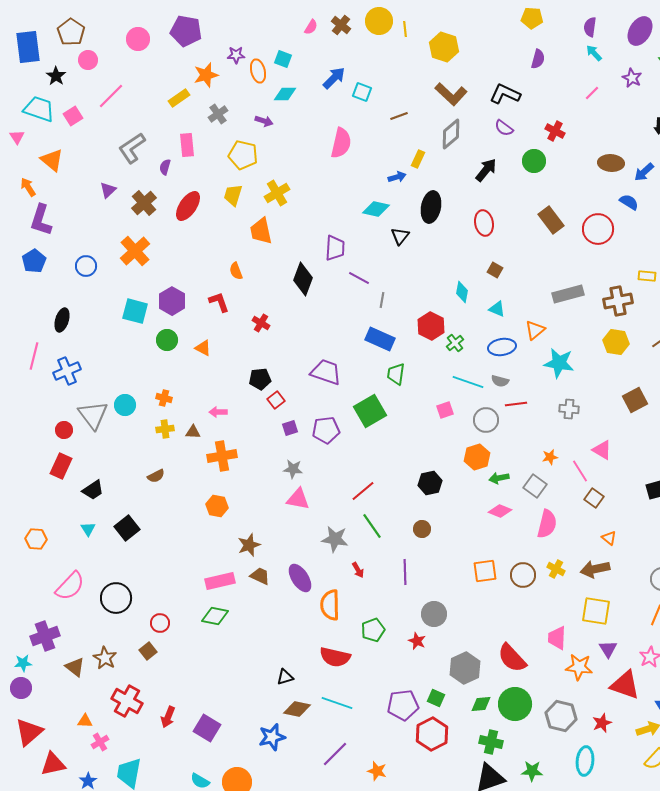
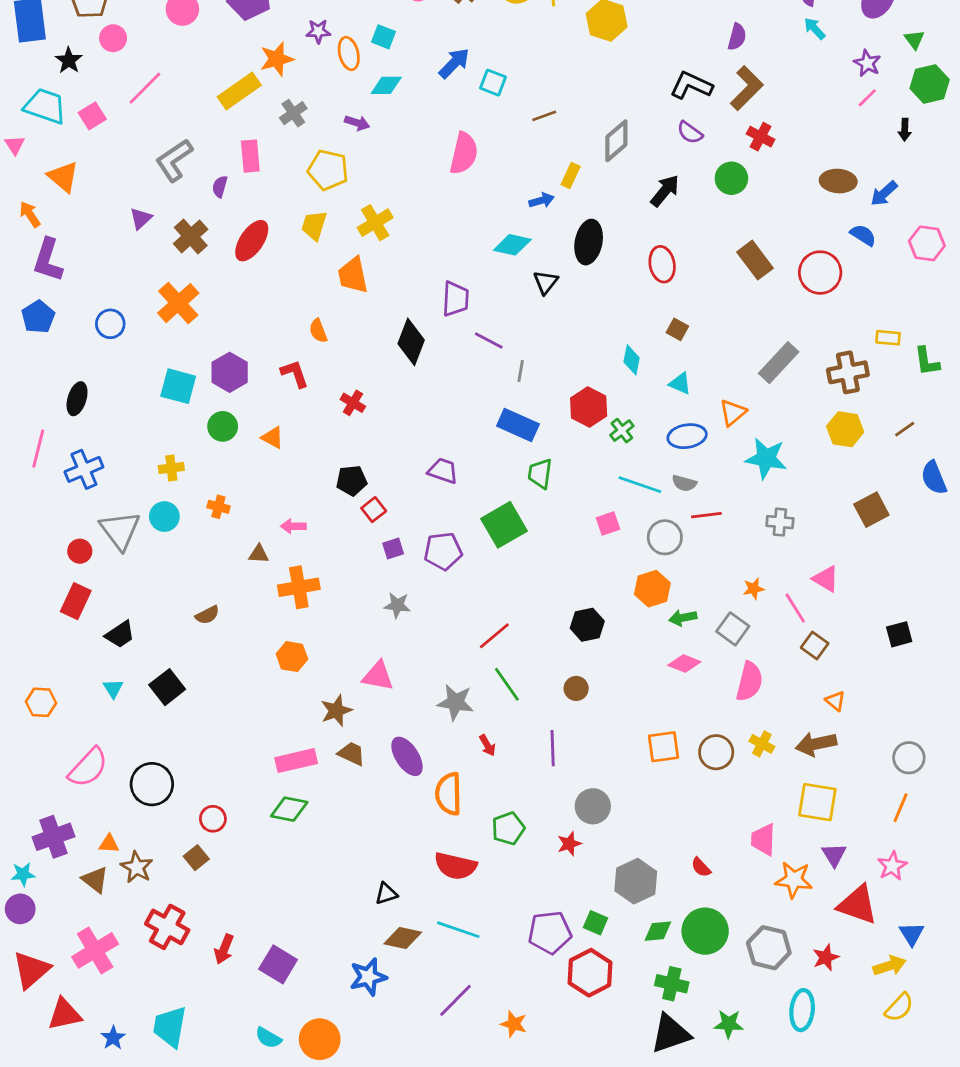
pink line: (592, 93) -> (867, 98), moved
brown L-shape: (451, 94) -> (747, 88), moved, turned -88
yellow rectangle: (179, 98) -> (239, 91), size x1.4
gray rectangle: (568, 294) -> (779, 363), turned -32
purple trapezoid: (326, 372) -> (443, 471), size x0.7
yellow cross: (165, 429) -> (171, 468), moved
pink triangle: (298, 499) -> (378, 676), moved
red star: (417, 641) -> (569, 844), turned 30
red semicircle: (512, 658) -> (701, 867), size x0.5
orange triangle: (85, 721) -> (109, 844), moved
pink cross: (100, 742) -> (95, 950), moved, size x1.8

